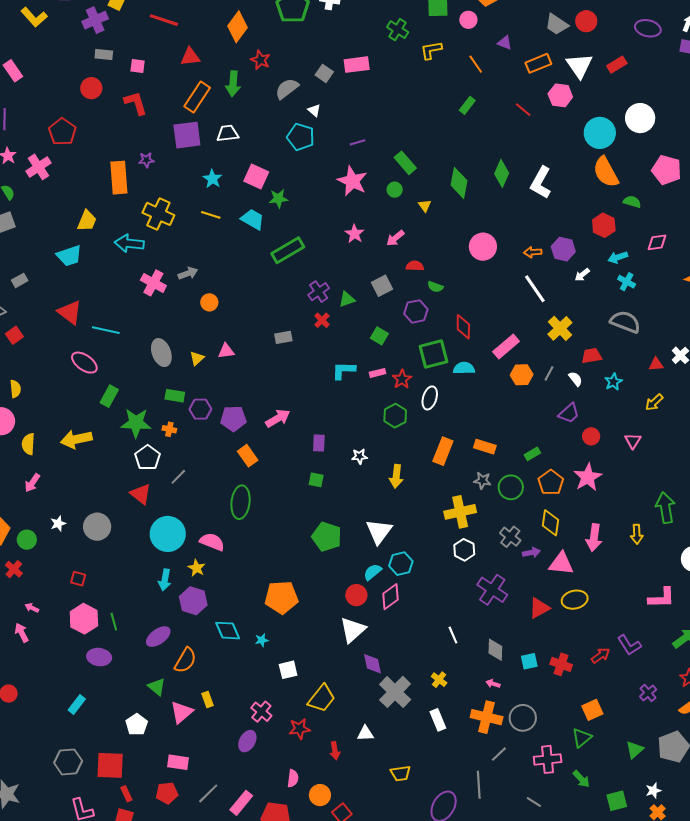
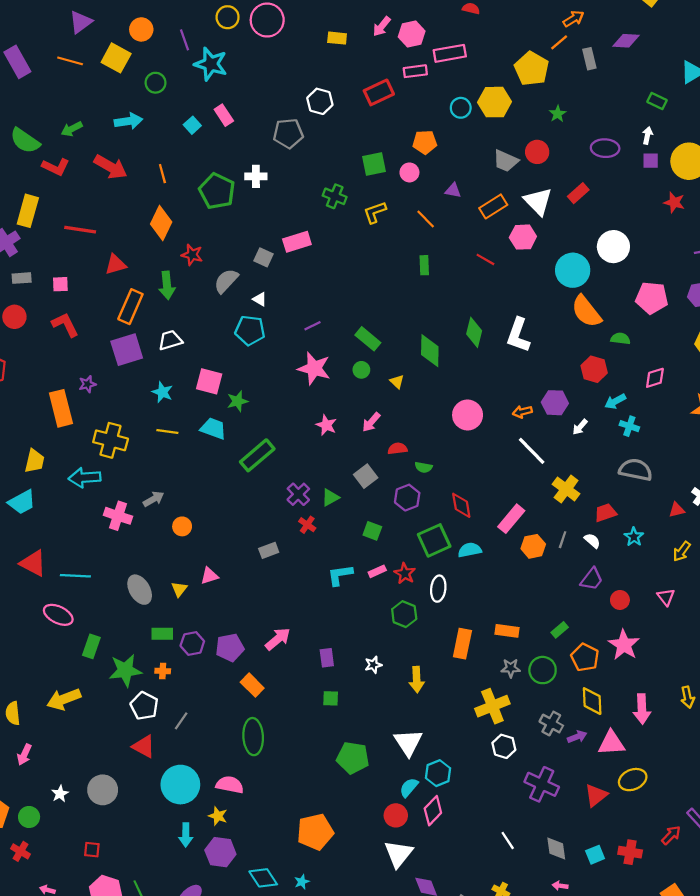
green rectangle: (467, 105) -> (424, 265), turned -30

